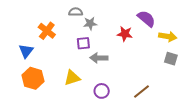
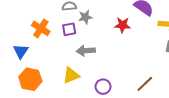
purple square: (83, 43) -> (69, 29), moved
gray arrow: (99, 58) -> (86, 51), moved

